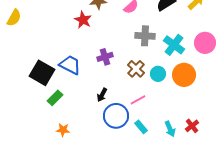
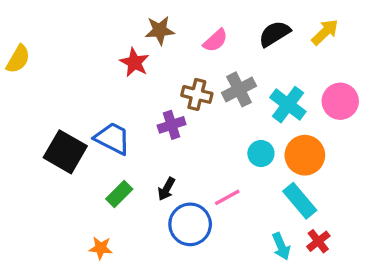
gray cross: (145, 36) -> (239, 89), turned -30
brown cross: (136, 69) -> (197, 94), moved, turned -30
green rectangle: (55, 98) -> (119, 194), moved
cyan rectangle: (141, 127) -> (300, 201), moved, size x1.5

